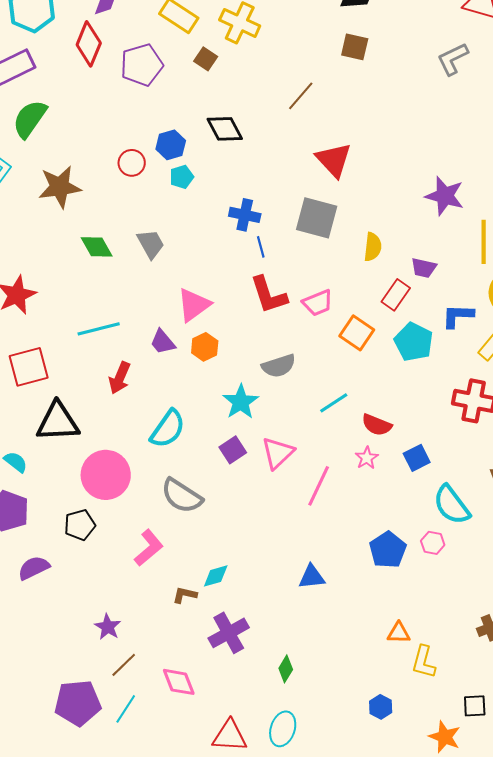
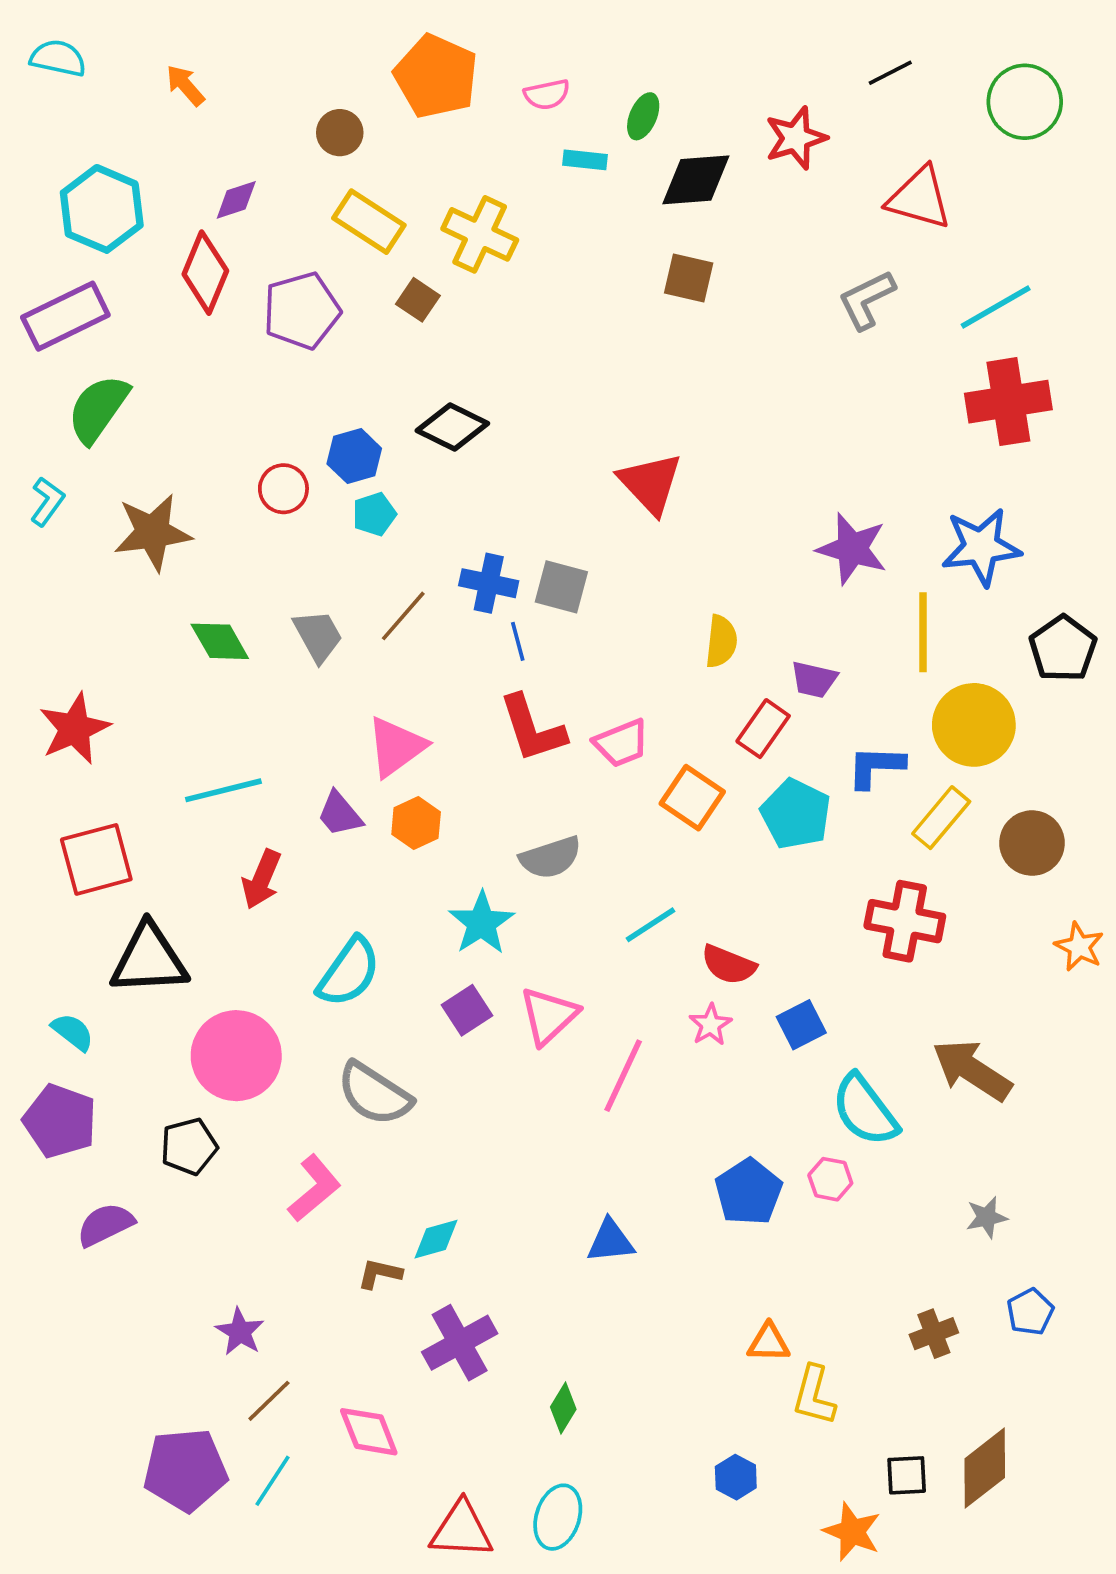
brown line: (301, 96) -> (403, 616), moved
black diamond: (225, 129) -> (452, 427), turned -36
gray square: (317, 218) -> (561, 587), moved, size x0.7

